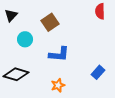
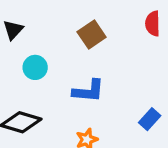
brown square: (50, 22) -> (92, 34), moved

